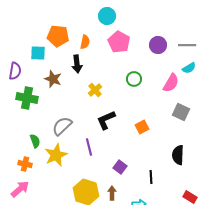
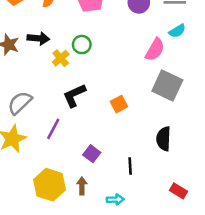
black arrow: (77, 64) -> (38, 38), moved, turned -78
green circle: (134, 79) -> (82, 45), moved
gray square: (181, 112) -> (167, 85), size x1.4
purple line: (89, 147) -> (53, 129), turned 42

